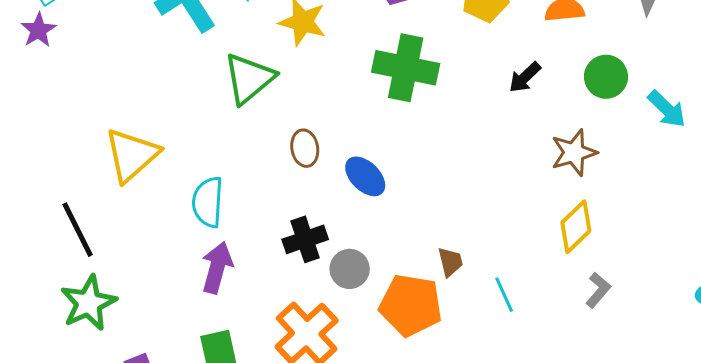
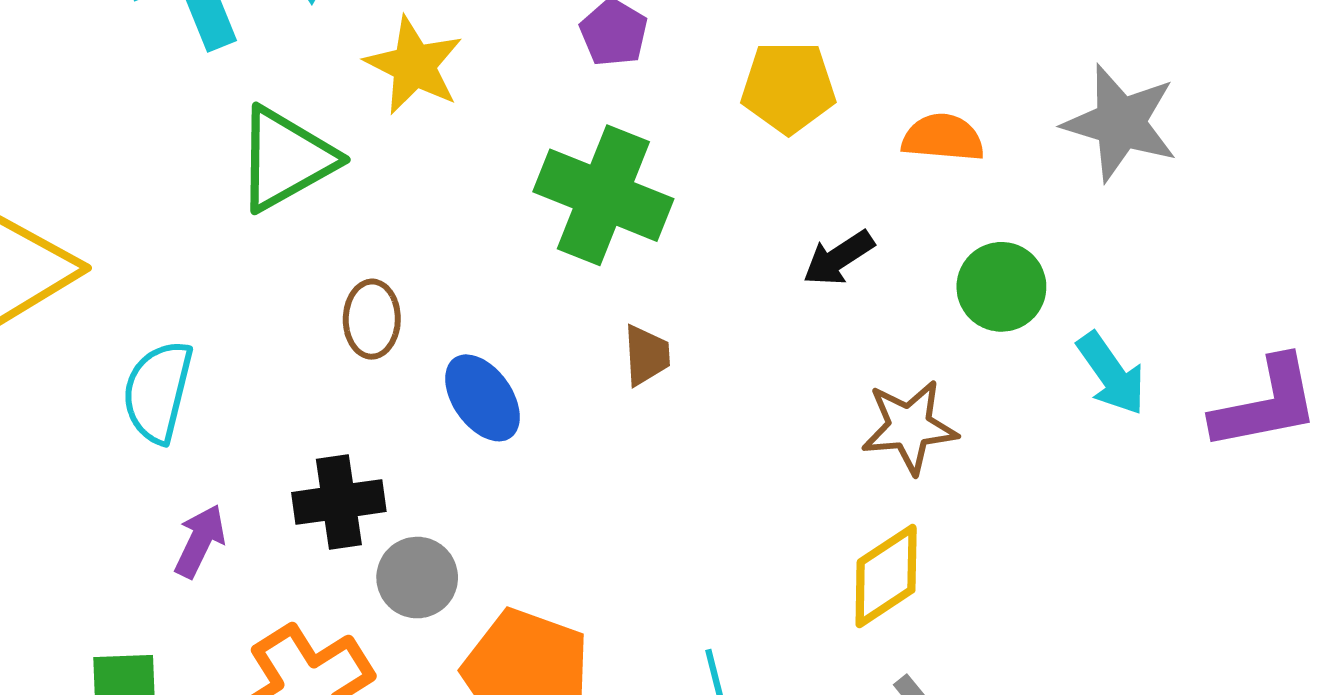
brown trapezoid: (450, 262) -> (646, 355), moved
purple arrow: (217, 268) -> (200, 541), moved, size x0.7

